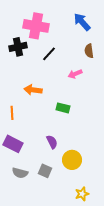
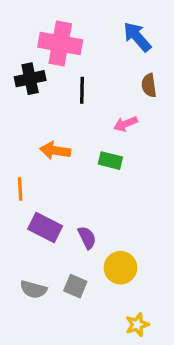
black line: (49, 54) -> (82, 90), turned -42
green rectangle: (63, 108) -> (110, 161), moved
purple rectangle: (13, 144) -> (45, 228), moved

